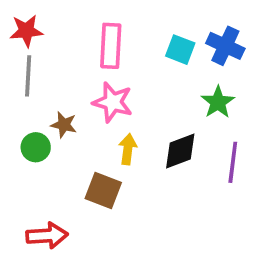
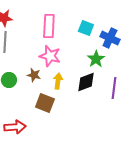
blue cross: (225, 46) -> (110, 38), moved
green star: (218, 102) -> (96, 59), moved
brown star: (64, 125) -> (34, 75), moved

